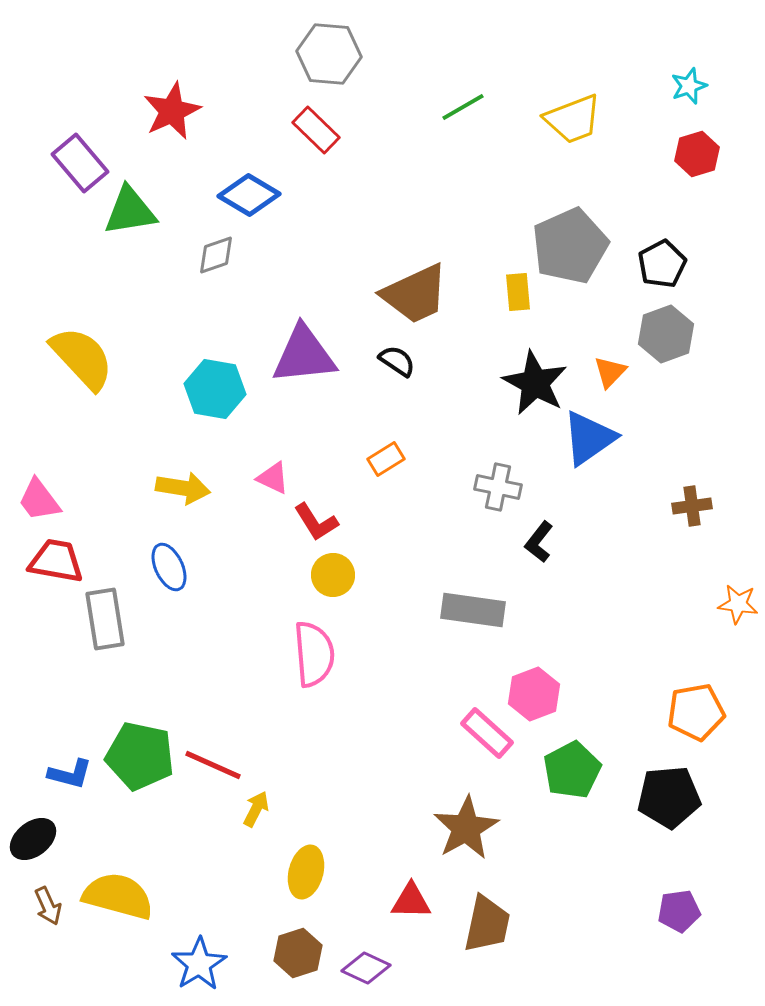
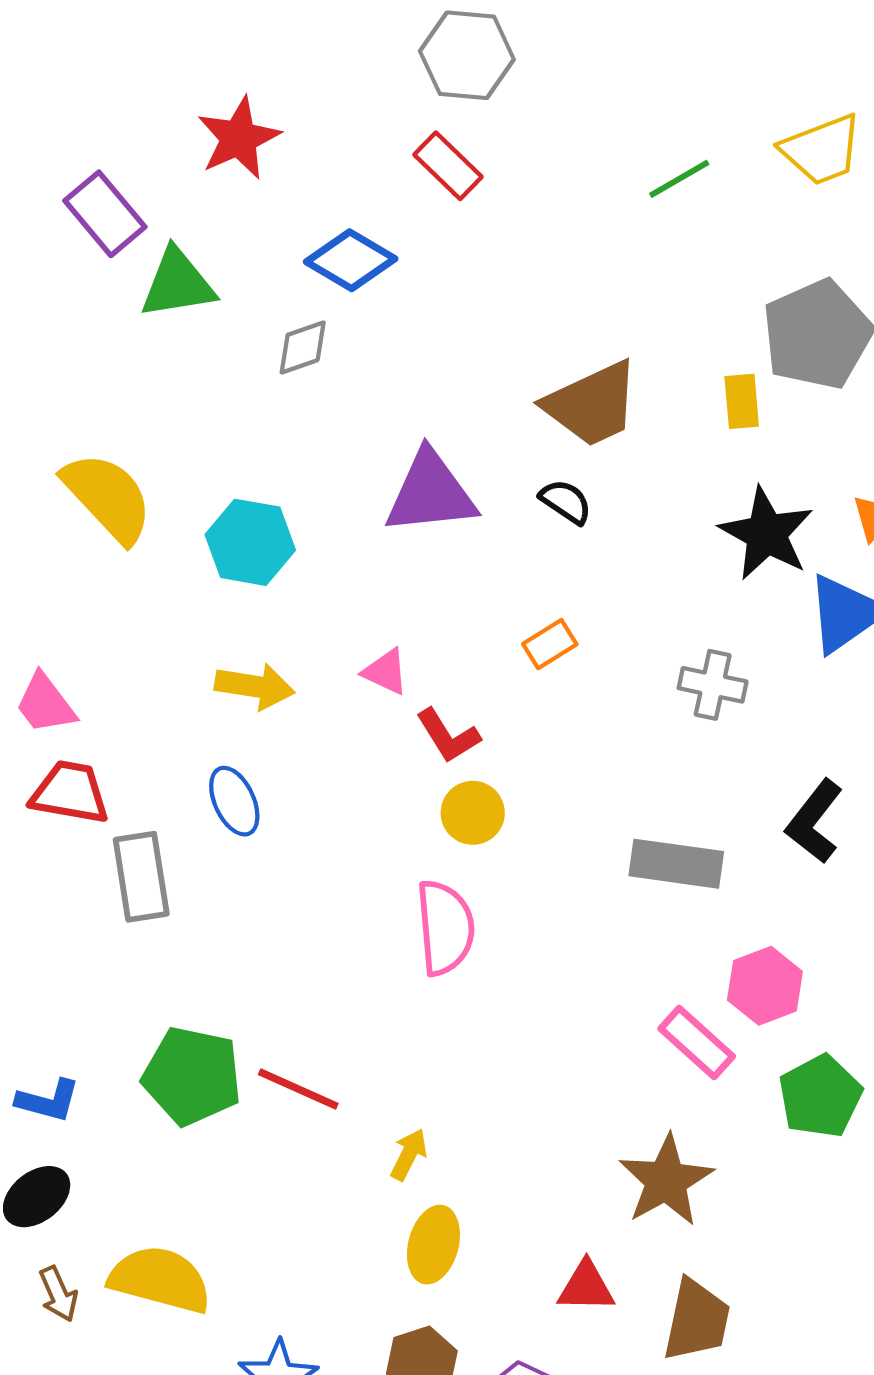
green line: (463, 107) -> (679, 179), moved
cyan hexagon: (215, 389) -> (250, 542), moved
black L-shape: (539, 542) -> (814, 821), moved, size x1.4
blue L-shape: (70, 774) -> (48, 1101), moved
yellow arrow: (256, 809) -> (409, 1154), moved

